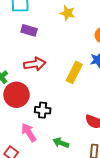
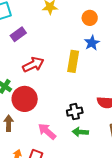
purple rectangle: (29, 30) -> (18, 34), turned -35
black cross: (43, 110) -> (75, 112), moved

